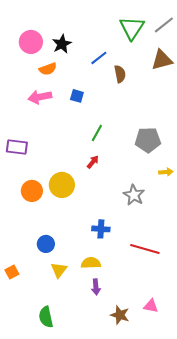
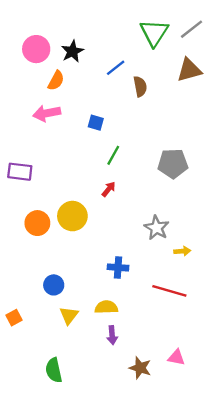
orange semicircle: (48, 69) -> (56, 81), turned -42
blue square: (77, 96) -> (96, 123), moved
yellow arrow: (166, 172) -> (182, 251), moved

